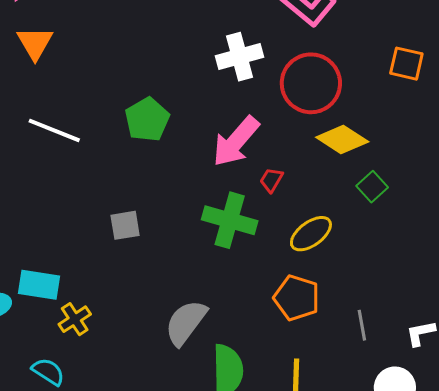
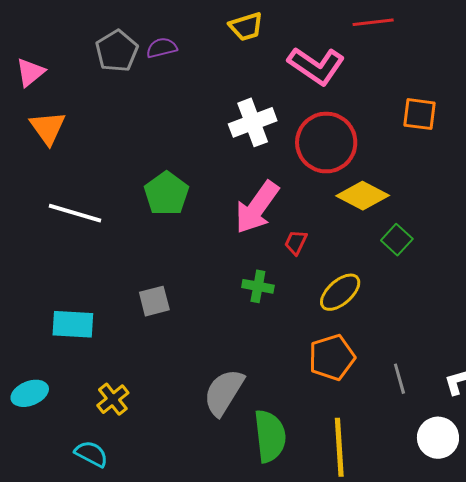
green cross: (230, 220) -> (258, 286), size x0.6
cyan rectangle: (39, 285) -> (73, 324), moved
orange pentagon: (297, 298) -> (332, 357), turned -30

